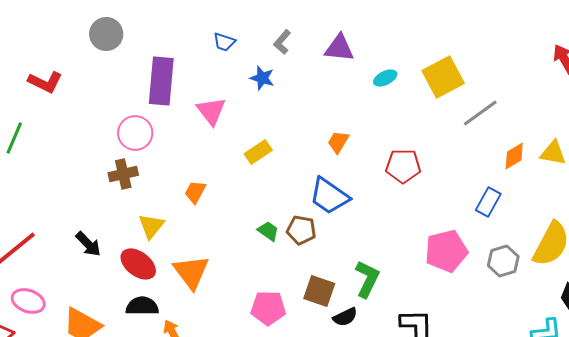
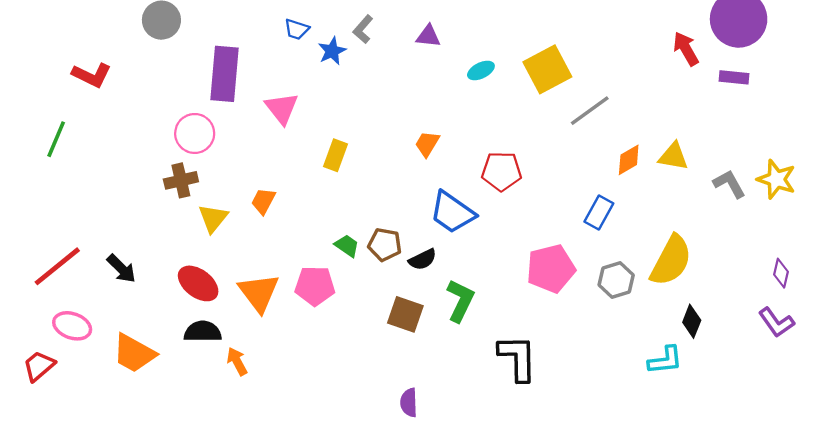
purple triangle: (339, 48) -> (428, 36), size x0.7
blue star: (262, 78) -> (332, 51), moved, turned 30
yellow rectangle: (258, 152) -> (336, 155), turned -36
blue trapezoid: (329, 196) -> (452, 212), moved
yellow triangle: (151, 226) -> (213, 218), moved
black arrow: (88, 244) -> (121, 269), moved
pink pentagon: (268, 308) -> (315, 286), moved
black semicircle: (345, 317) -> (423, 259), moved

